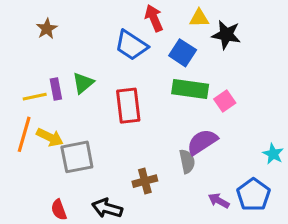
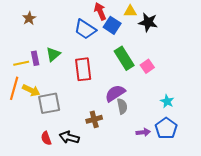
blue square: (183, 53) -> (112, 25), moved
green rectangle: (190, 89) -> (124, 58), turned 50
purple semicircle: (202, 142) -> (115, 93), moved
cyan star: (273, 154) -> (167, 101), moved
purple arrow: (219, 201) -> (143, 132), turned 144
red semicircle: (59, 210) -> (46, 138), moved

